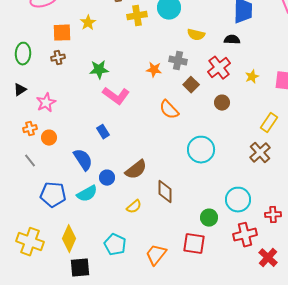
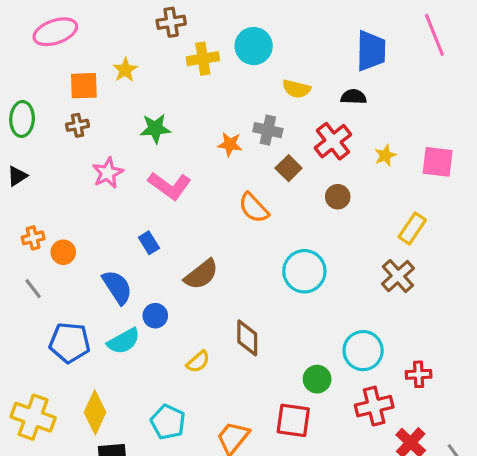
green star: (99, 70) -> (155, 128), moved
pink star: (46, 103) -> (108, 173), moved
brown semicircle: (136, 170) -> (201, 274), moved

